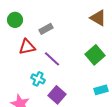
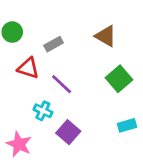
brown triangle: (98, 18) -> (106, 36), moved
red triangle: (27, 47) -> (28, 68), turned 30

